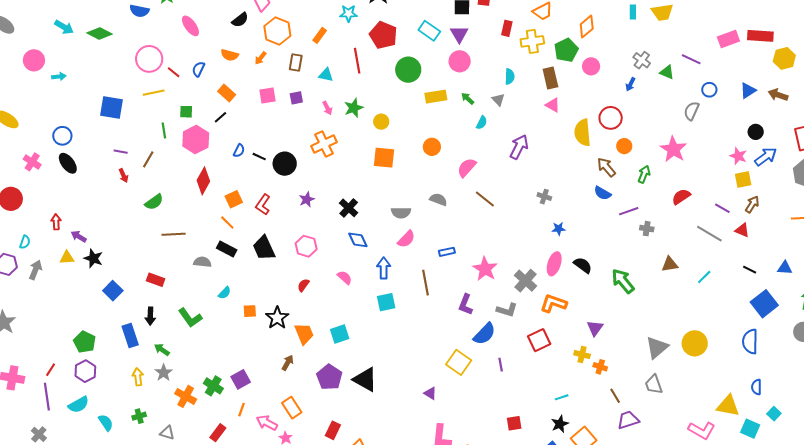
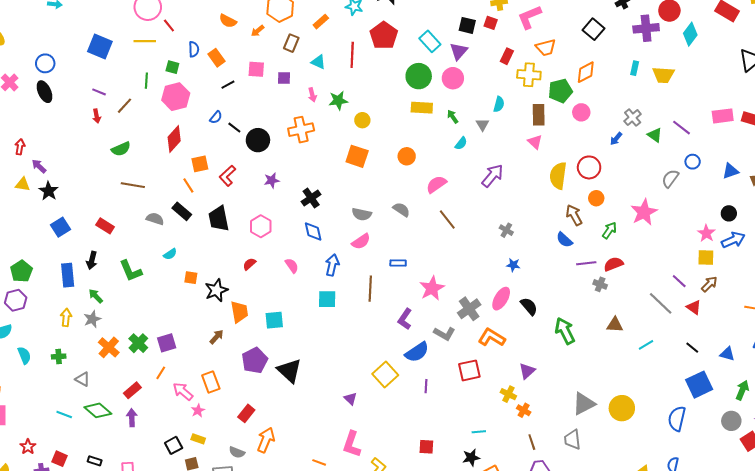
blue semicircle: (198, 69) -> (194, 49), moved, turned 140
green circle: (408, 70) -> (419, 76), moved
black line: (220, 117) -> (228, 85), moved
red semicircle: (681, 197) -> (613, 264), moved

